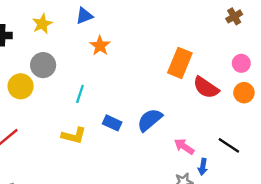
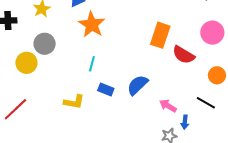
orange star: (100, 46) -> (92, 25), size x1.5
pink circle: (241, 63) -> (212, 33), size x1.5
orange circle: (244, 93) -> (217, 75), moved
cyan line: (80, 94) -> (92, 64), moved

